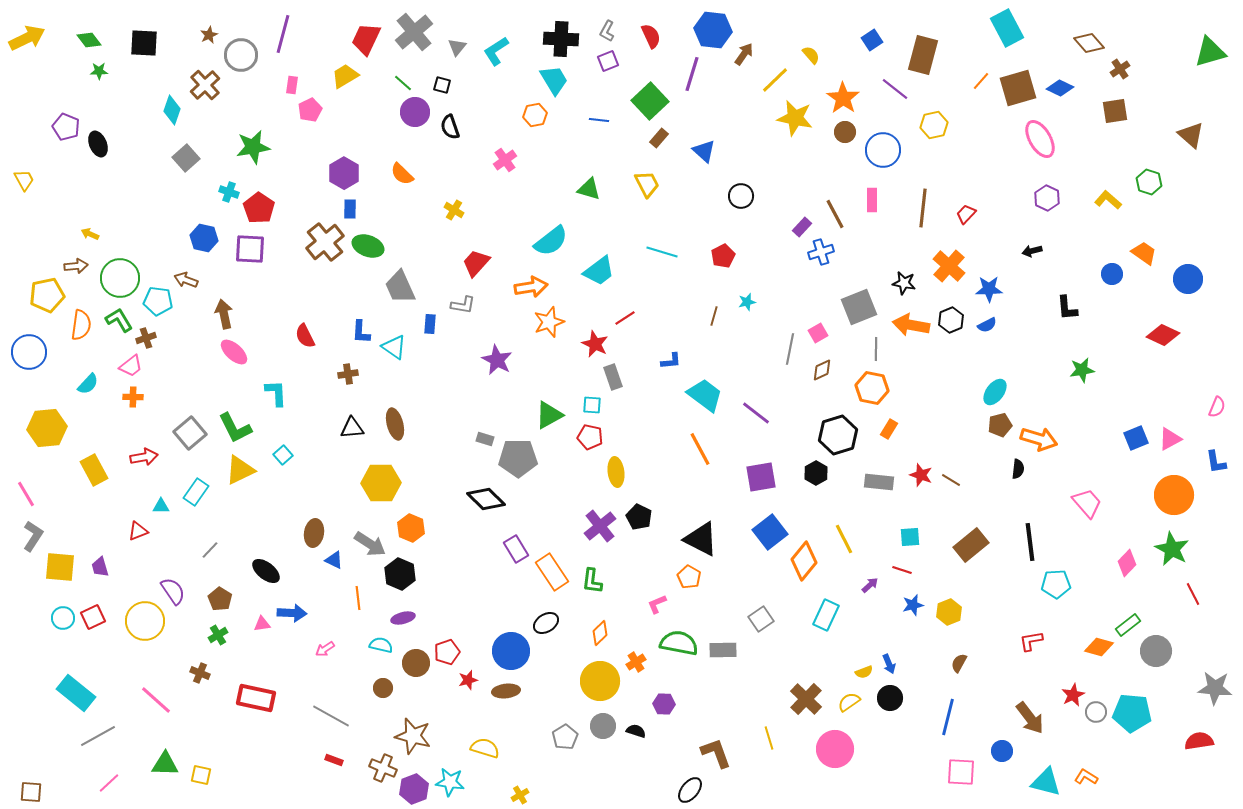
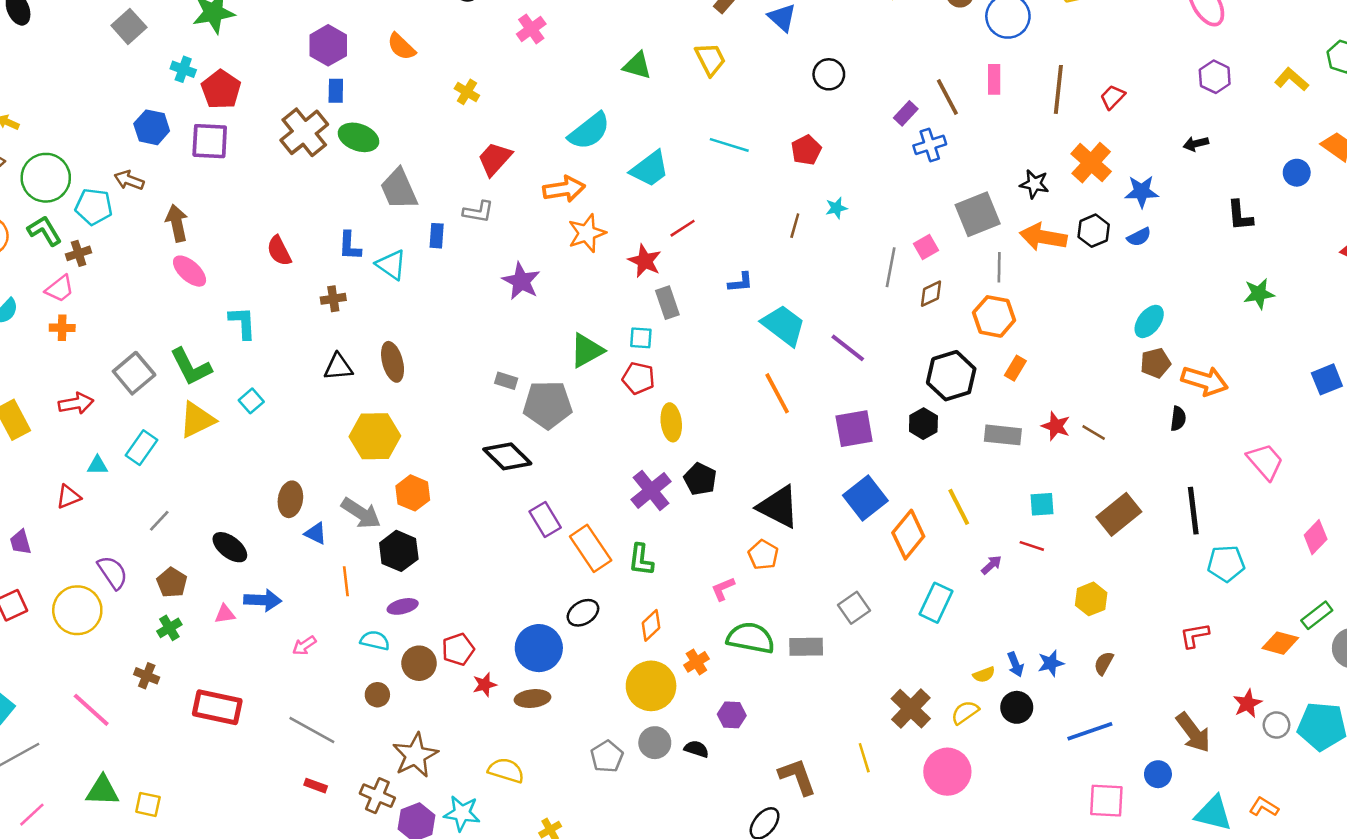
blue star: (913, 605) -> (1051, 663), moved
blue line: (948, 717) -> (1090, 731), turned 57
brown star: (413, 736) -> (415, 755), turned 30

